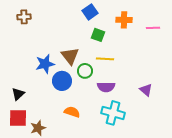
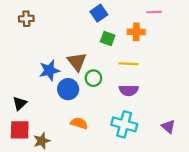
orange cross: (124, 20) -> (136, 32), moved
pink line: (153, 28) -> (154, 12), moved
yellow line: (105, 59) -> (129, 64), moved
purple semicircle: (106, 87) -> (129, 90), moved
purple triangle: (146, 90) -> (168, 127), moved

